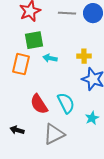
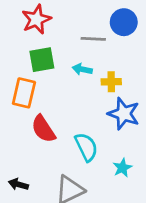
gray line: (67, 13) -> (93, 39), moved
cyan arrow: (50, 58) -> (82, 69), moved
red semicircle: (39, 104) -> (43, 129), moved

